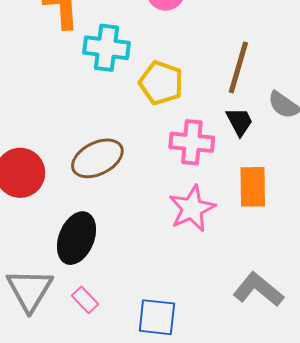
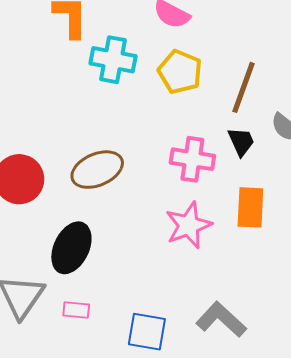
yellow pentagon: (161, 83) -> (180, 72), moved
gray L-shape: (258, 290) -> (221, 320), moved
pink rectangle: (85, 300) -> (76, 310), turned -44

